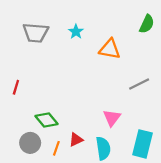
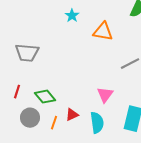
gray trapezoid: (36, 33) -> (27, 53), moved
red line: (16, 87) -> (17, 92), moved

